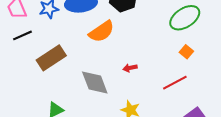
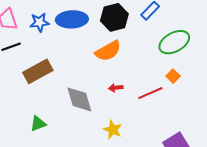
orange semicircle: (102, 32) -> (108, 51), moved
red line: (175, 83) -> (150, 93), moved

